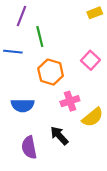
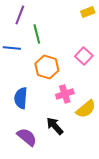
blue semicircle: (23, 105) -> (21, 98), turned 95
purple semicircle: (29, 147) -> (27, 137), turned 140

